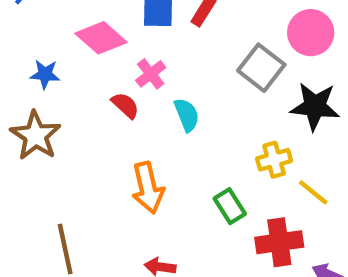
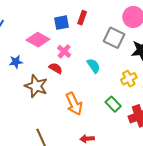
cyan semicircle: (187, 115) -> (94, 66), moved
brown star: (36, 136) -> (36, 86), moved

